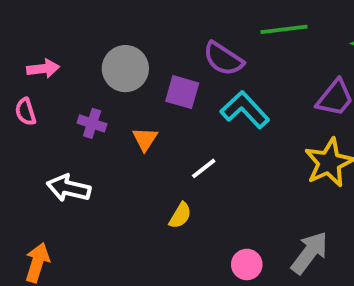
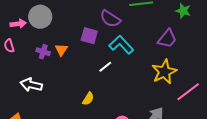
gray circle: (125, 69) -> (40, 17), moved
orange triangle: (145, 139) -> (61, 50), moved
white line: (204, 168) -> (105, 67), moved

